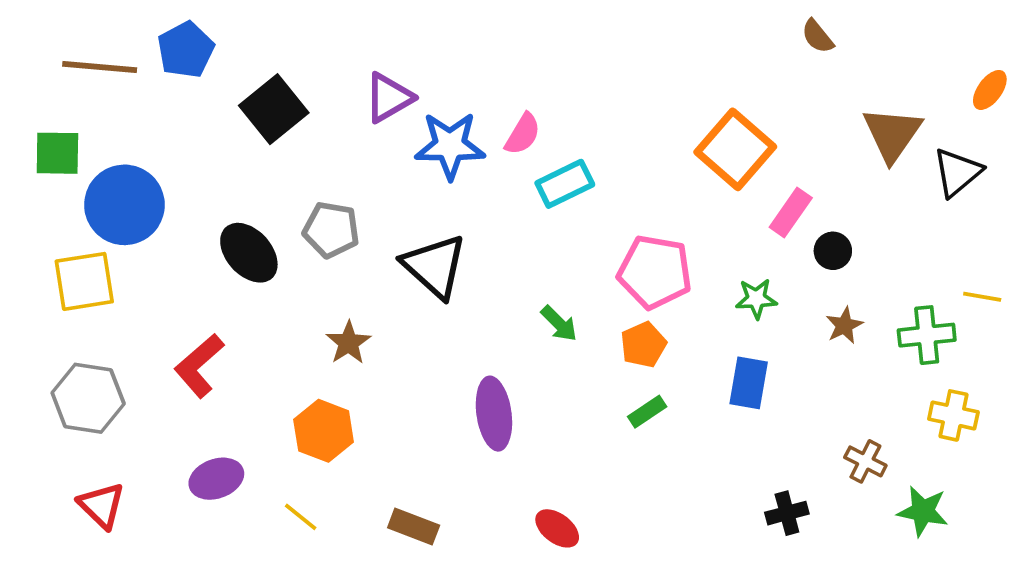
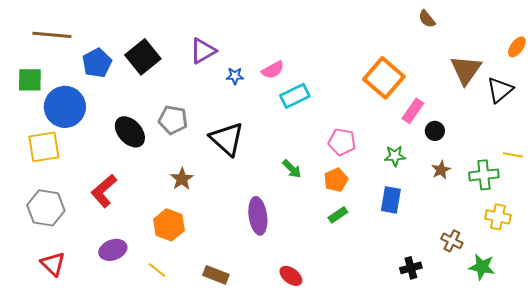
blue pentagon: (186, 50) -> (97, 63), moved
pink semicircle: (523, 134) -> (273, 70), turned 30
blue star: (450, 146) -> (235, 76), size x0.5
pink pentagon: (655, 272) -> (342, 142), size x0.7

